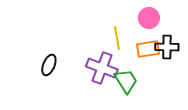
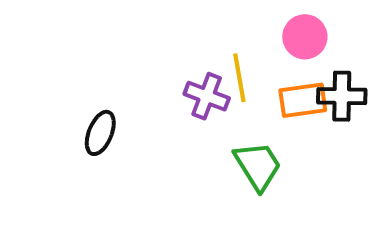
purple cross: (102, 68) -> (207, 96), moved, size x0.7

